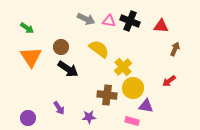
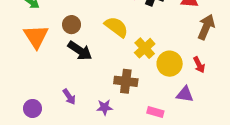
brown arrow: (175, 49) -> (206, 27), size x1.5
red arrow: (169, 81) -> (199, 65), turned -80
yellow circle: (133, 88) -> (170, 64), moved
purple triangle: (146, 106) -> (185, 94), moved

